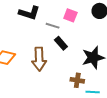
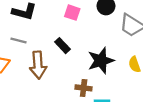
gray line: (53, 26) -> (19, 40), moved

